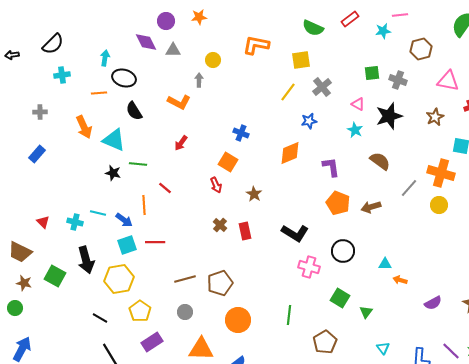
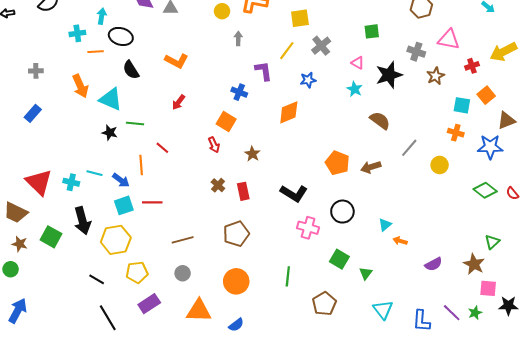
yellow circle: (213, 60) -> (222, 11), moved
cyan cross: (62, 75) -> (77, 33), moved
gray arrow: (199, 80) -> (238, 39), moved
gray cross: (398, 80) -> (416, 52), moved
purple L-shape: (331, 167) -> (264, 71), moved
orange cross: (441, 173) -> (456, 133), moved, size x0.6
red triangle: (43, 222) -> (39, 182), size x2.0
cyan triangle: (385, 264) -> (385, 225), turned -40
brown pentagon: (220, 283) -> (236, 234), moved
yellow pentagon: (140, 311) -> (137, 272), turned 30
cyan triangle: (383, 348) -> (383, 310), size x1.5

